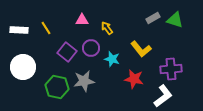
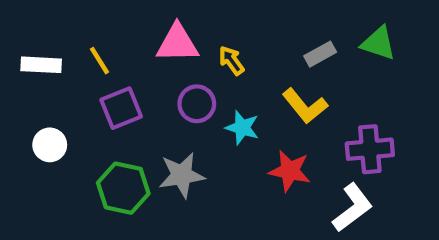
gray rectangle: (153, 18) -> (320, 54), moved
pink triangle: (82, 20) -> (177, 43), size x1.5
purple square: (67, 52) -> (121, 108), moved, turned 30
white circle: (23, 67) -> (50, 145), size x0.6

